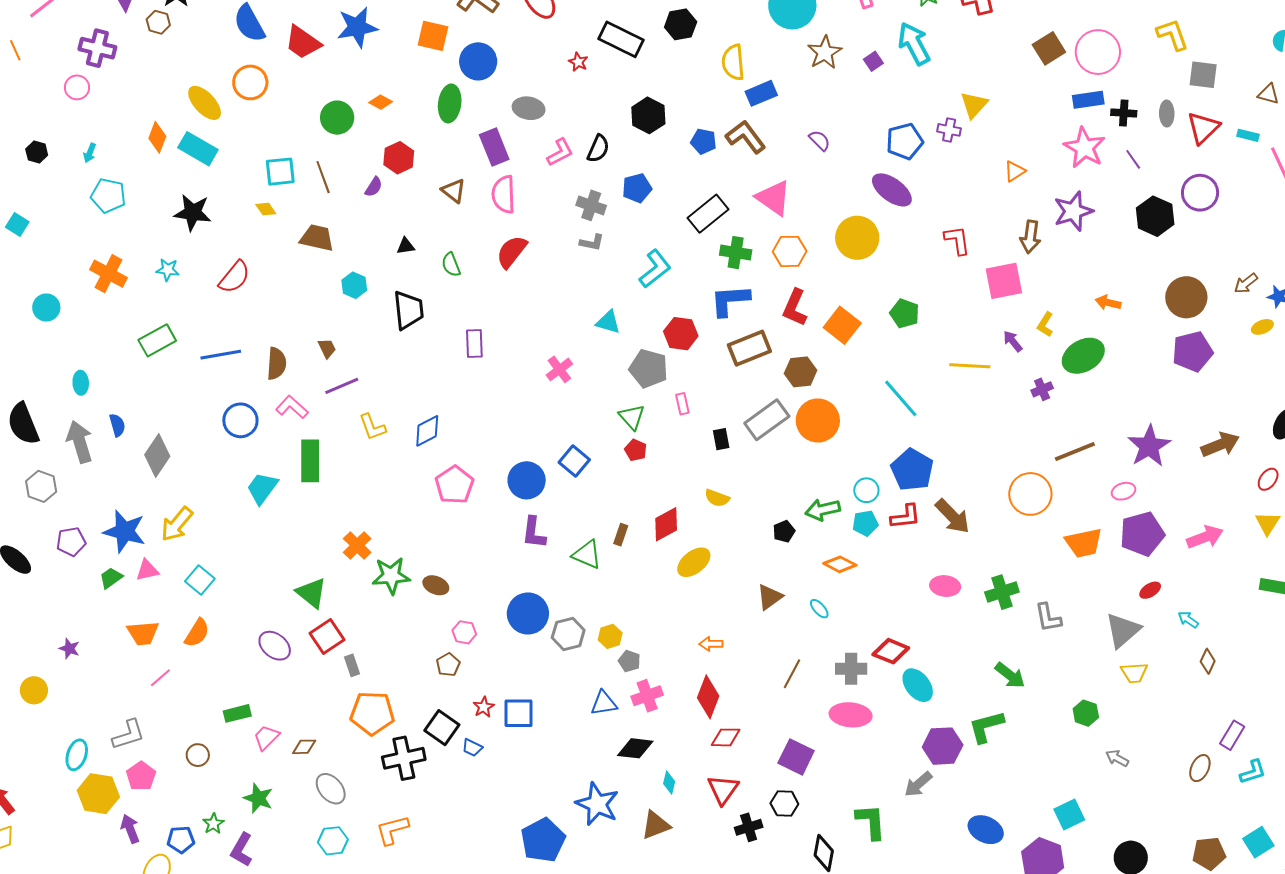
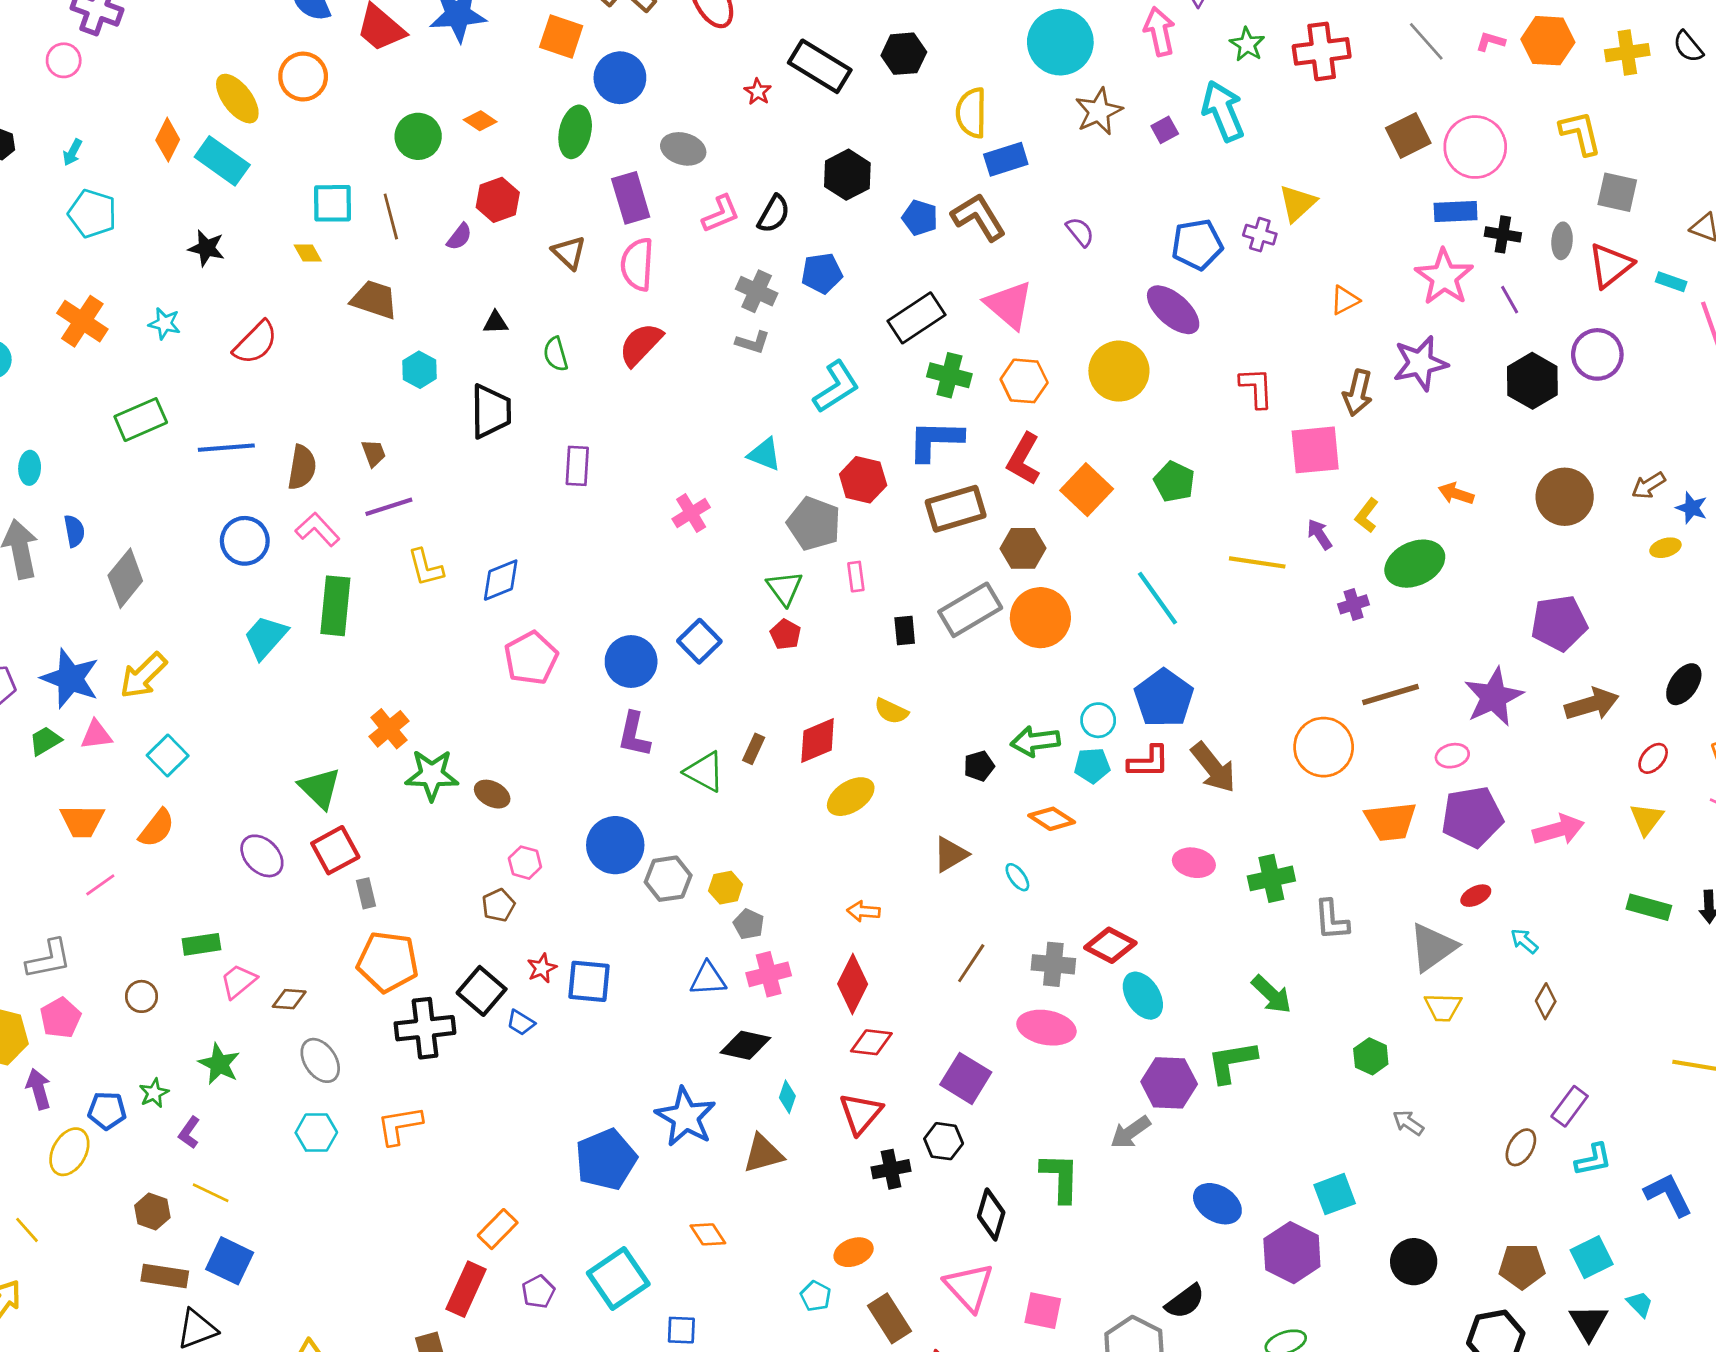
black star: (193, 213) -> (206, 248), size x0.7
purple pentagon: (1192, 352) -> (1559, 623), moved
purple L-shape: (241, 850) -> (189, 1133), size x0.7

